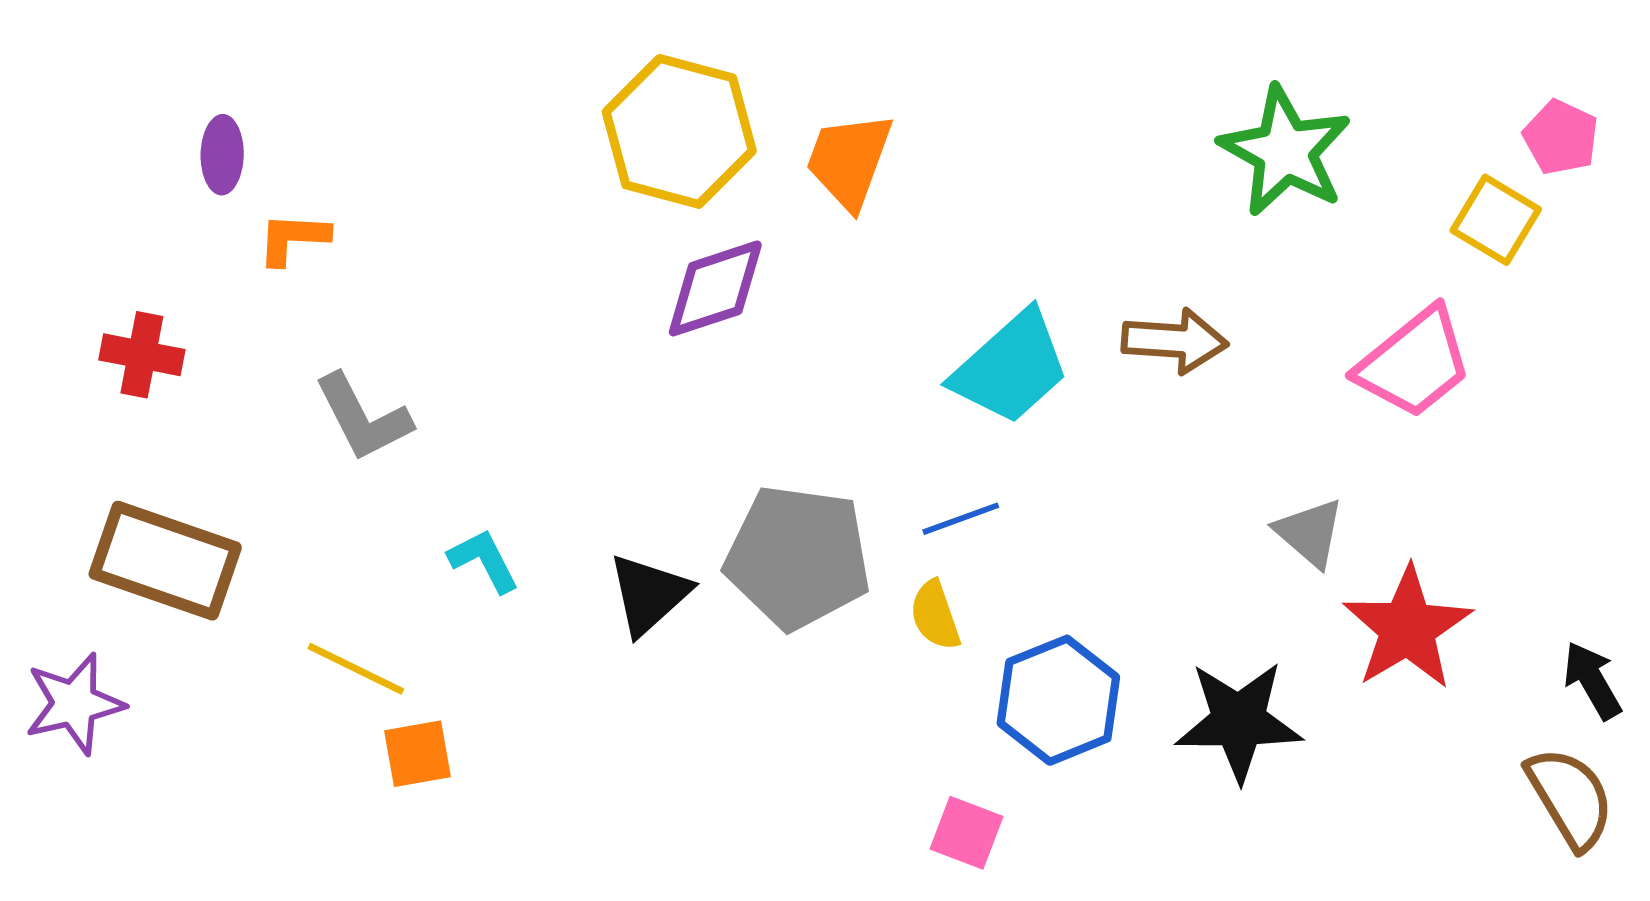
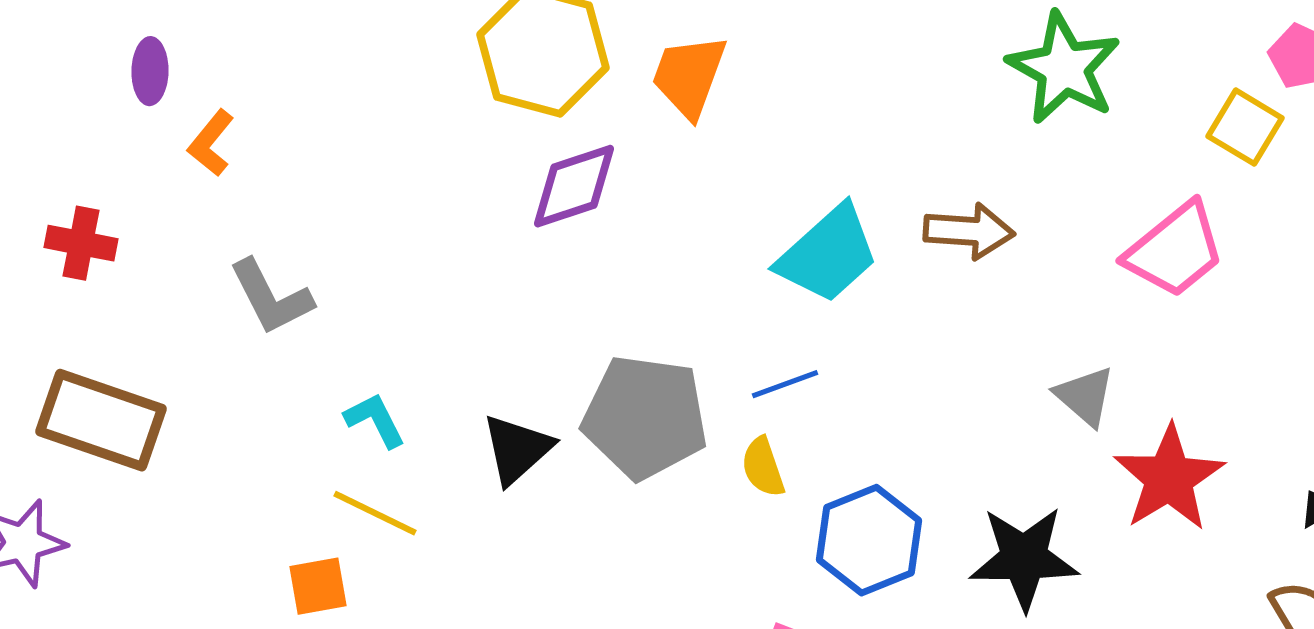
orange L-shape: (293, 238) -> (211, 143), turned -54
yellow line: (356, 669) -> (375, 513), moved

